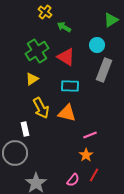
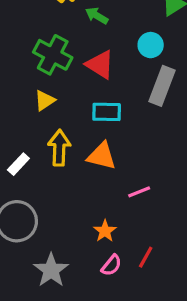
green cross: (37, 51) -> (53, 55), turned -30
yellow arrow: (41, 108) -> (59, 148), turned -150
white rectangle: (25, 129) -> (18, 164), moved, turned 56
orange star: (86, 155) -> (105, 231), moved

